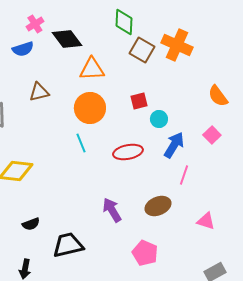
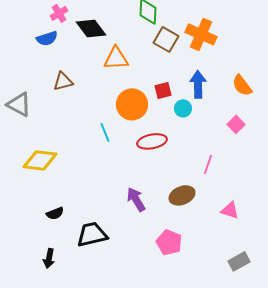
orange circle: (90, 108) -> (132, 104), moved
blue arrow: (174, 145) -> (198, 84), moved, turned -32

